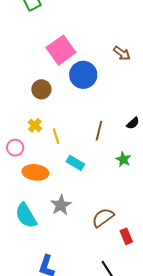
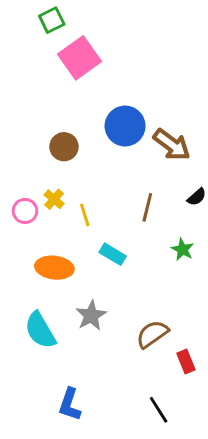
pink square: (61, 50) -> (80, 58), moved
brown arrow: (122, 53) -> (172, 145), moved, size x1.5
pink circle: (15, 148) -> (25, 211), moved

